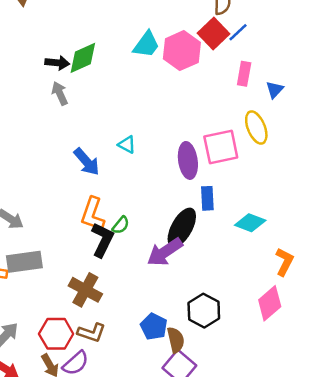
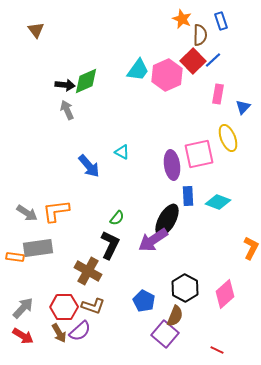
orange L-shape: (93, 214) -> (56, 211), moved, turned 64
cyan diamond: (250, 223) -> (218, 202), moved
black L-shape: (102, 240) -> (110, 245), moved
pink diamond: (270, 303) -> (225, 294), moved
brown semicircle: (176, 340) -> (175, 316), moved, turned 35

